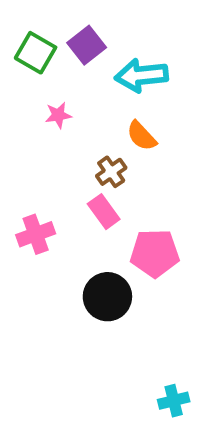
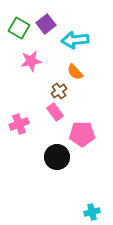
pink star: (58, 115) -> (31, 61), size x1.5

